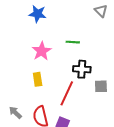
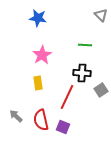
green line: (73, 42) -> (85, 45), moved
gray square: (101, 86) -> (101, 90), turned -32

